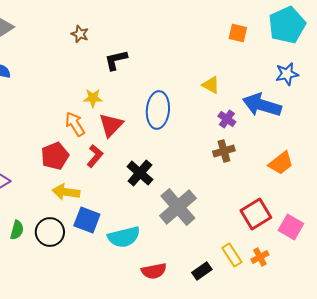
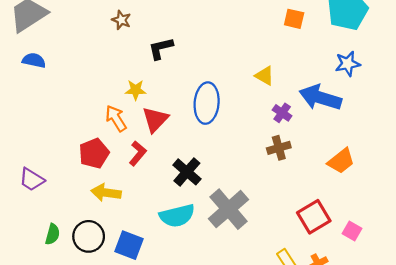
blue square: (87, 220) -> (129, 245), moved
pink square: (291, 227) -> (352, 231), size x0.7
cyan semicircle: (124, 237) -> (177, 216), moved

